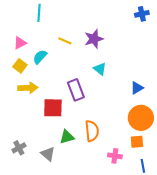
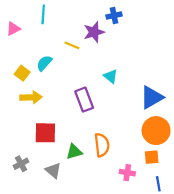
blue cross: (142, 14) -> (114, 15), moved
purple star: (94, 39) -> (94, 32), moved
pink triangle: (20, 43) -> (13, 29), moved
blue triangle: (137, 88) -> (152, 97), size x1.6
red square: (53, 108) -> (45, 133), moved

